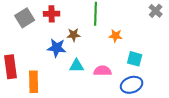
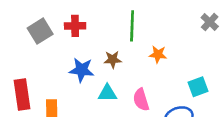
brown star: (74, 35) -> (113, 60), moved
cyan square: (135, 59) -> (198, 87), moved, turned -35
pink semicircle: (103, 71) -> (141, 100), turned -108

